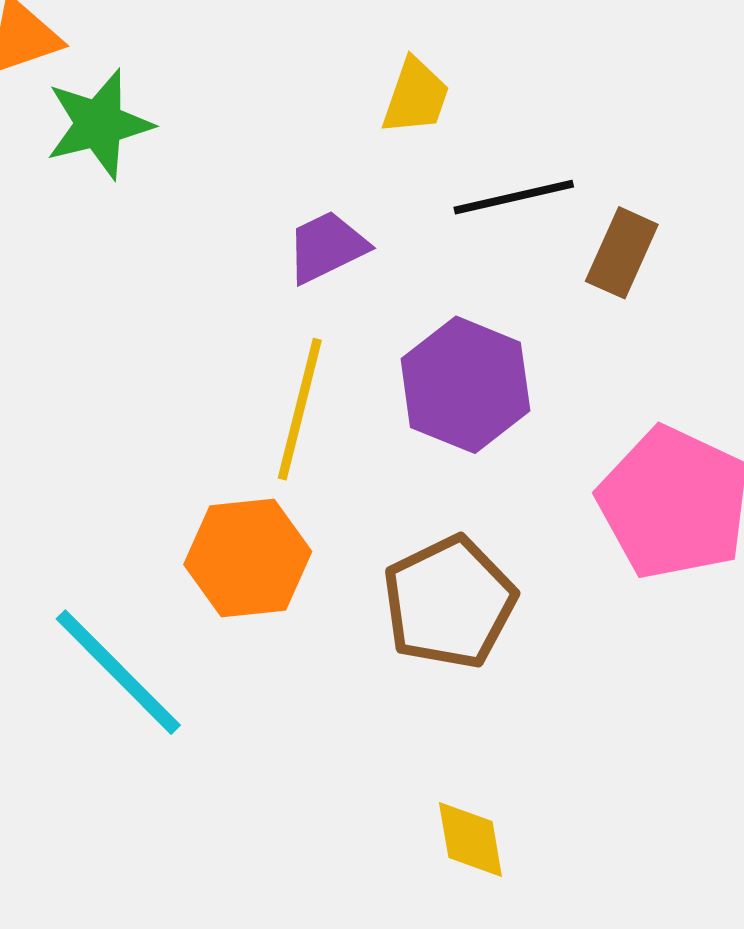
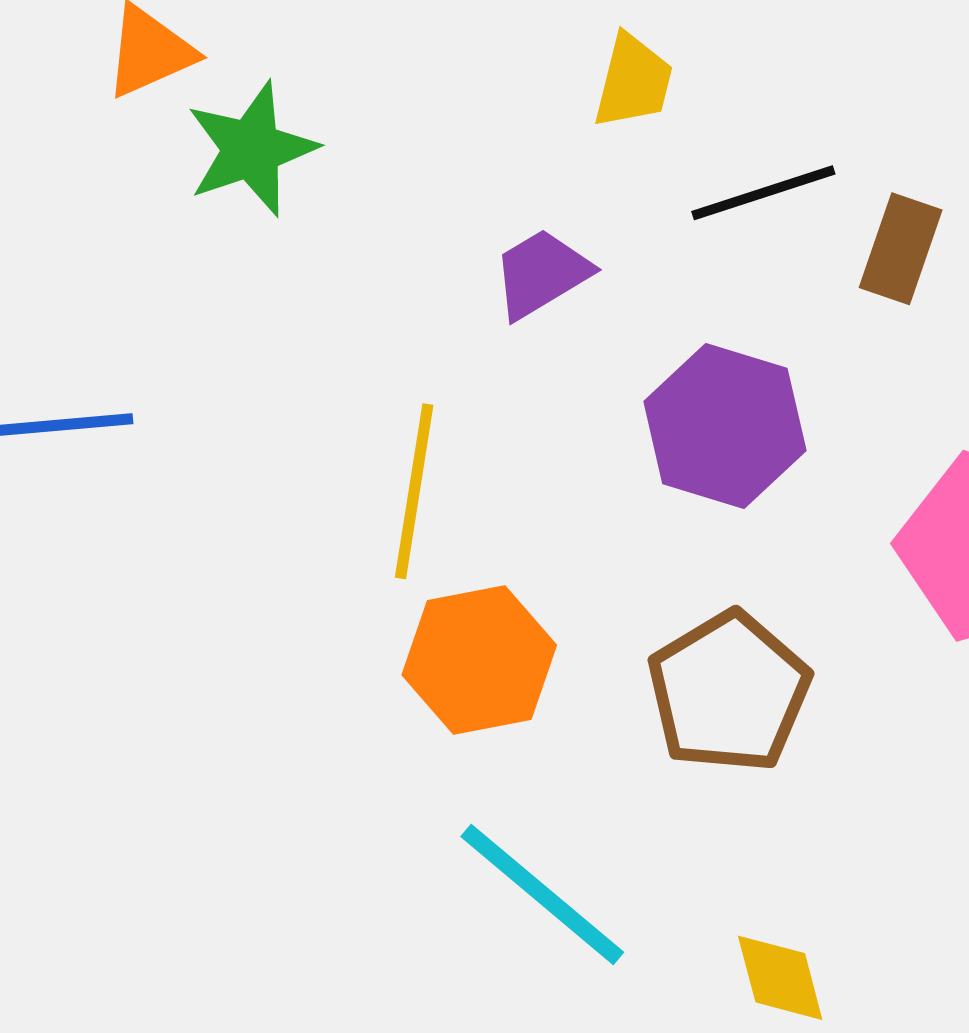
yellow line: (300, 409) -> (414, 491), moved
cyan line: (118, 672) -> (542, 894), moved

